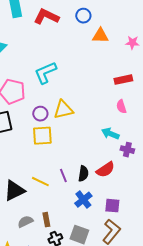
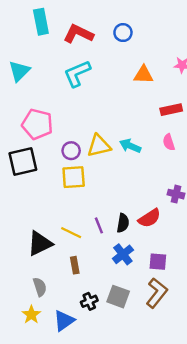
orange triangle: (100, 36) -> (143, 75), moved
cyan L-shape: (45, 73) -> (77, 74), moved
cyan arrow: (110, 134) -> (130, 146), moved
brown rectangle: (46, 220) -> (75, 265), moved
gray semicircle: (25, 222) -> (40, 287), moved, turned 98

